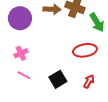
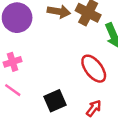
red ellipse: (85, 50) -> (94, 69), turned 55

